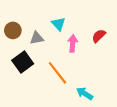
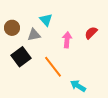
cyan triangle: (58, 24) -> (46, 20), moved

